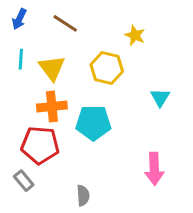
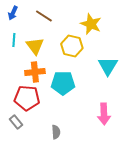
yellow star: (135, 35) -> (91, 24), size x1.5
cyan triangle: (160, 98) -> (108, 66), size x1.5

